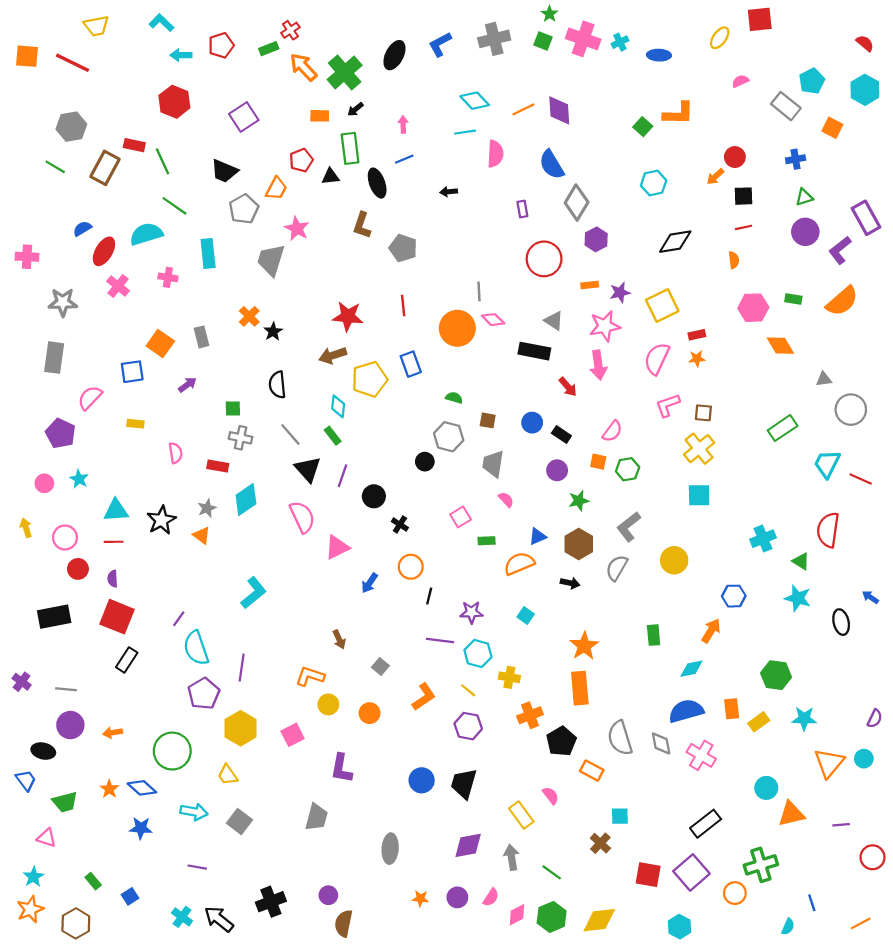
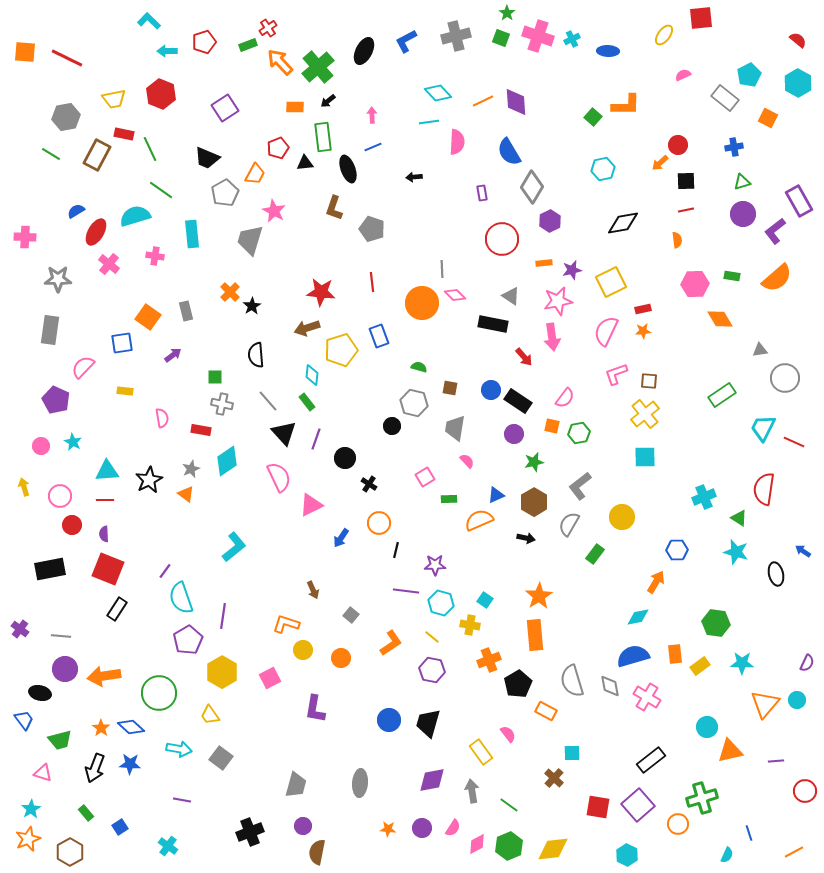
yellow trapezoid: (96, 26) -> (114, 99), moved
black rectangle: (561, 435) -> (518, 401), size x1.5
cyan square: (526, 616) -> (485, 600), moved
green rectangle: (654, 635) -> (595, 554), moved, turned 42
orange arrow: (113, 733) -> (104, 676), size x1.8
gray trapezoid: (316, 817) -> (296, 785), moved
black arrow: (219, 919) -> (95, 768), moved, turned -108

